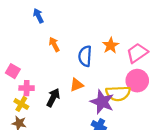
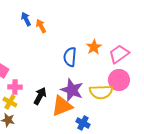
orange arrow: (54, 44) -> (41, 26), moved
orange triangle: (77, 85) -> (62, 106), moved, size x1.6
purple star: (102, 102) -> (72, 90), moved

